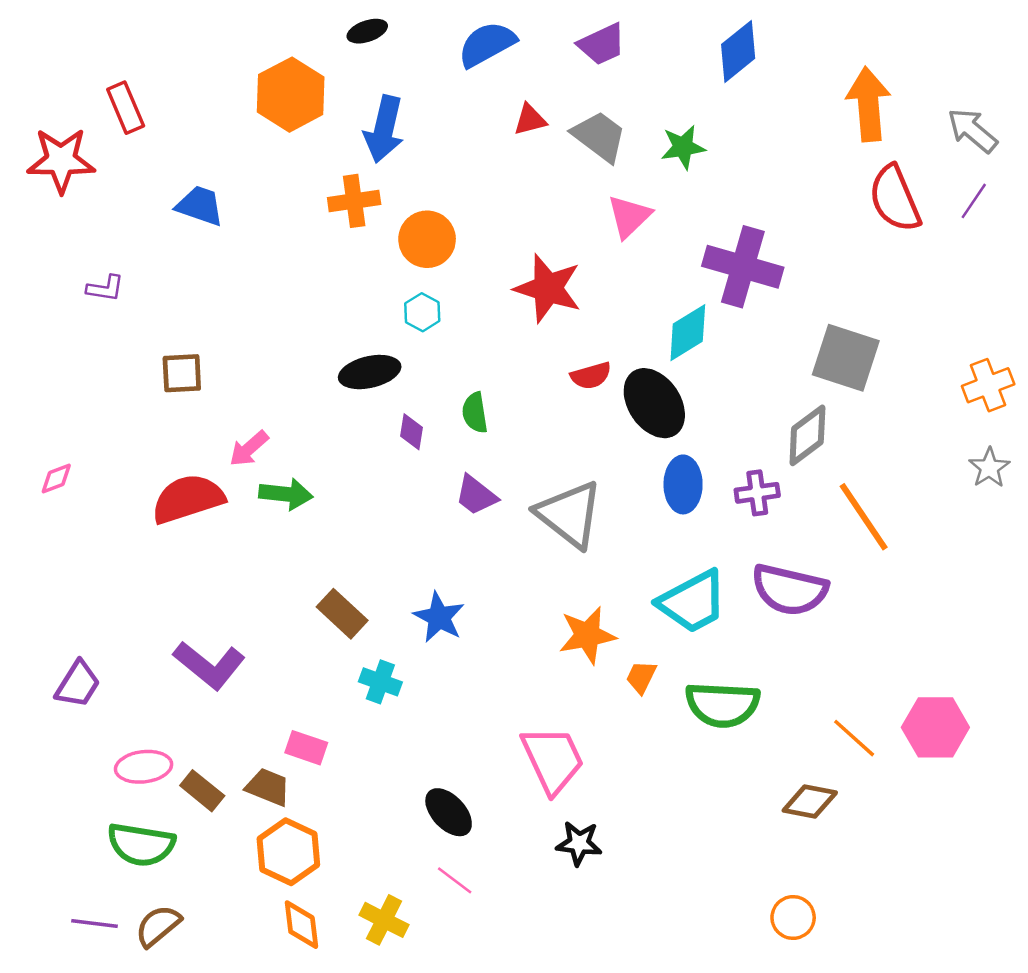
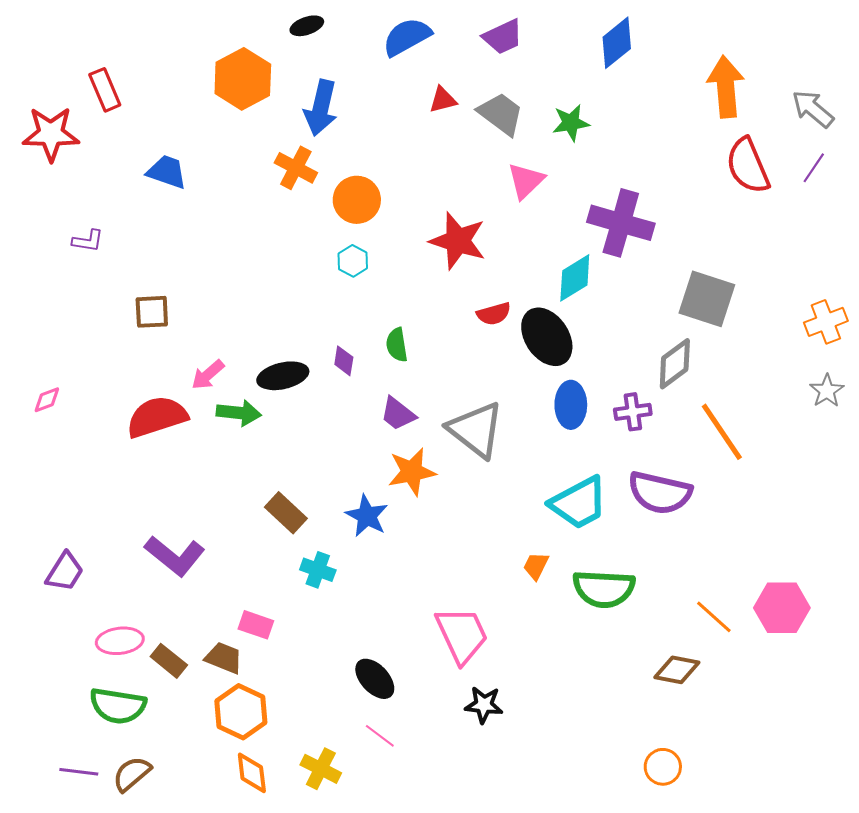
orange cross: (354, 201) -> (296, 168), turned 36
black ellipse: (370, 372) -> (283, 376), moved
orange star: (587, 635) -> (412, 472), moved

